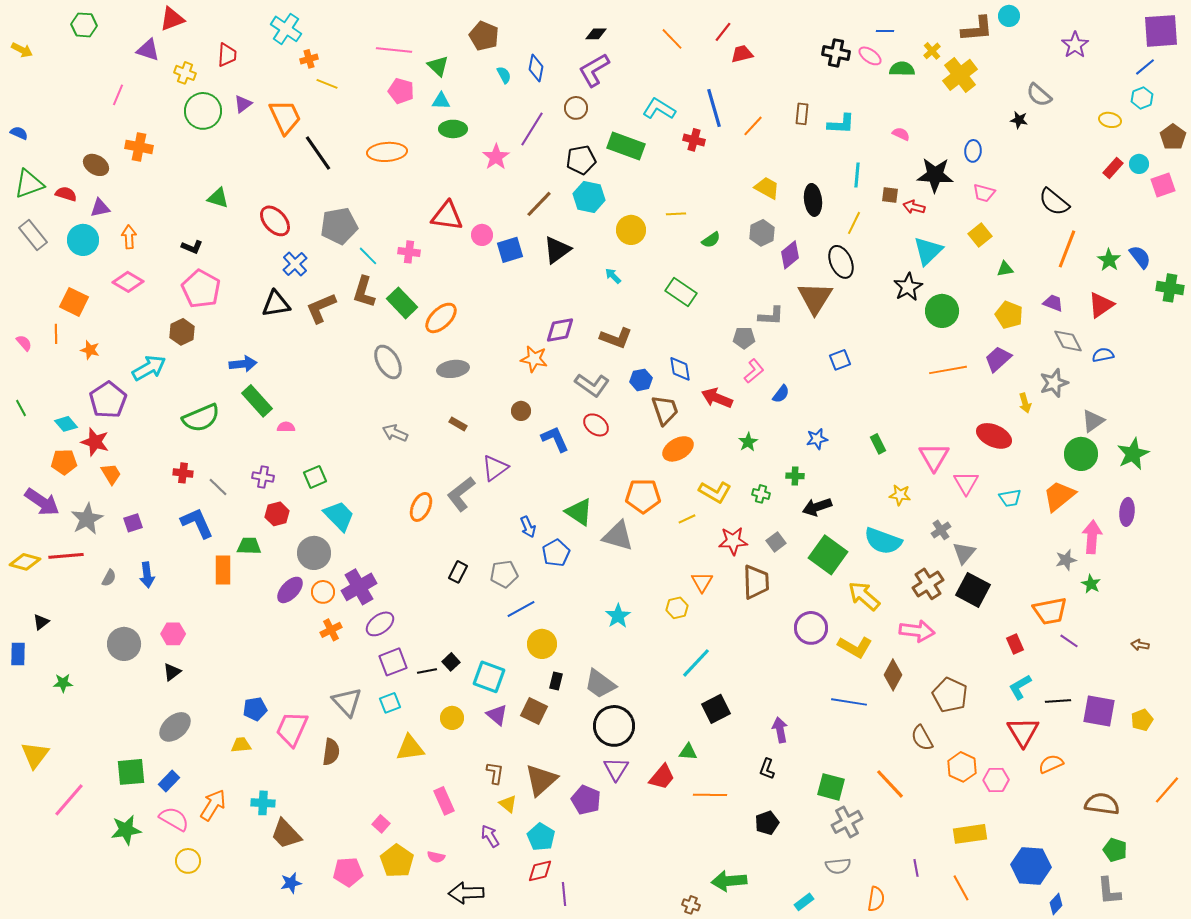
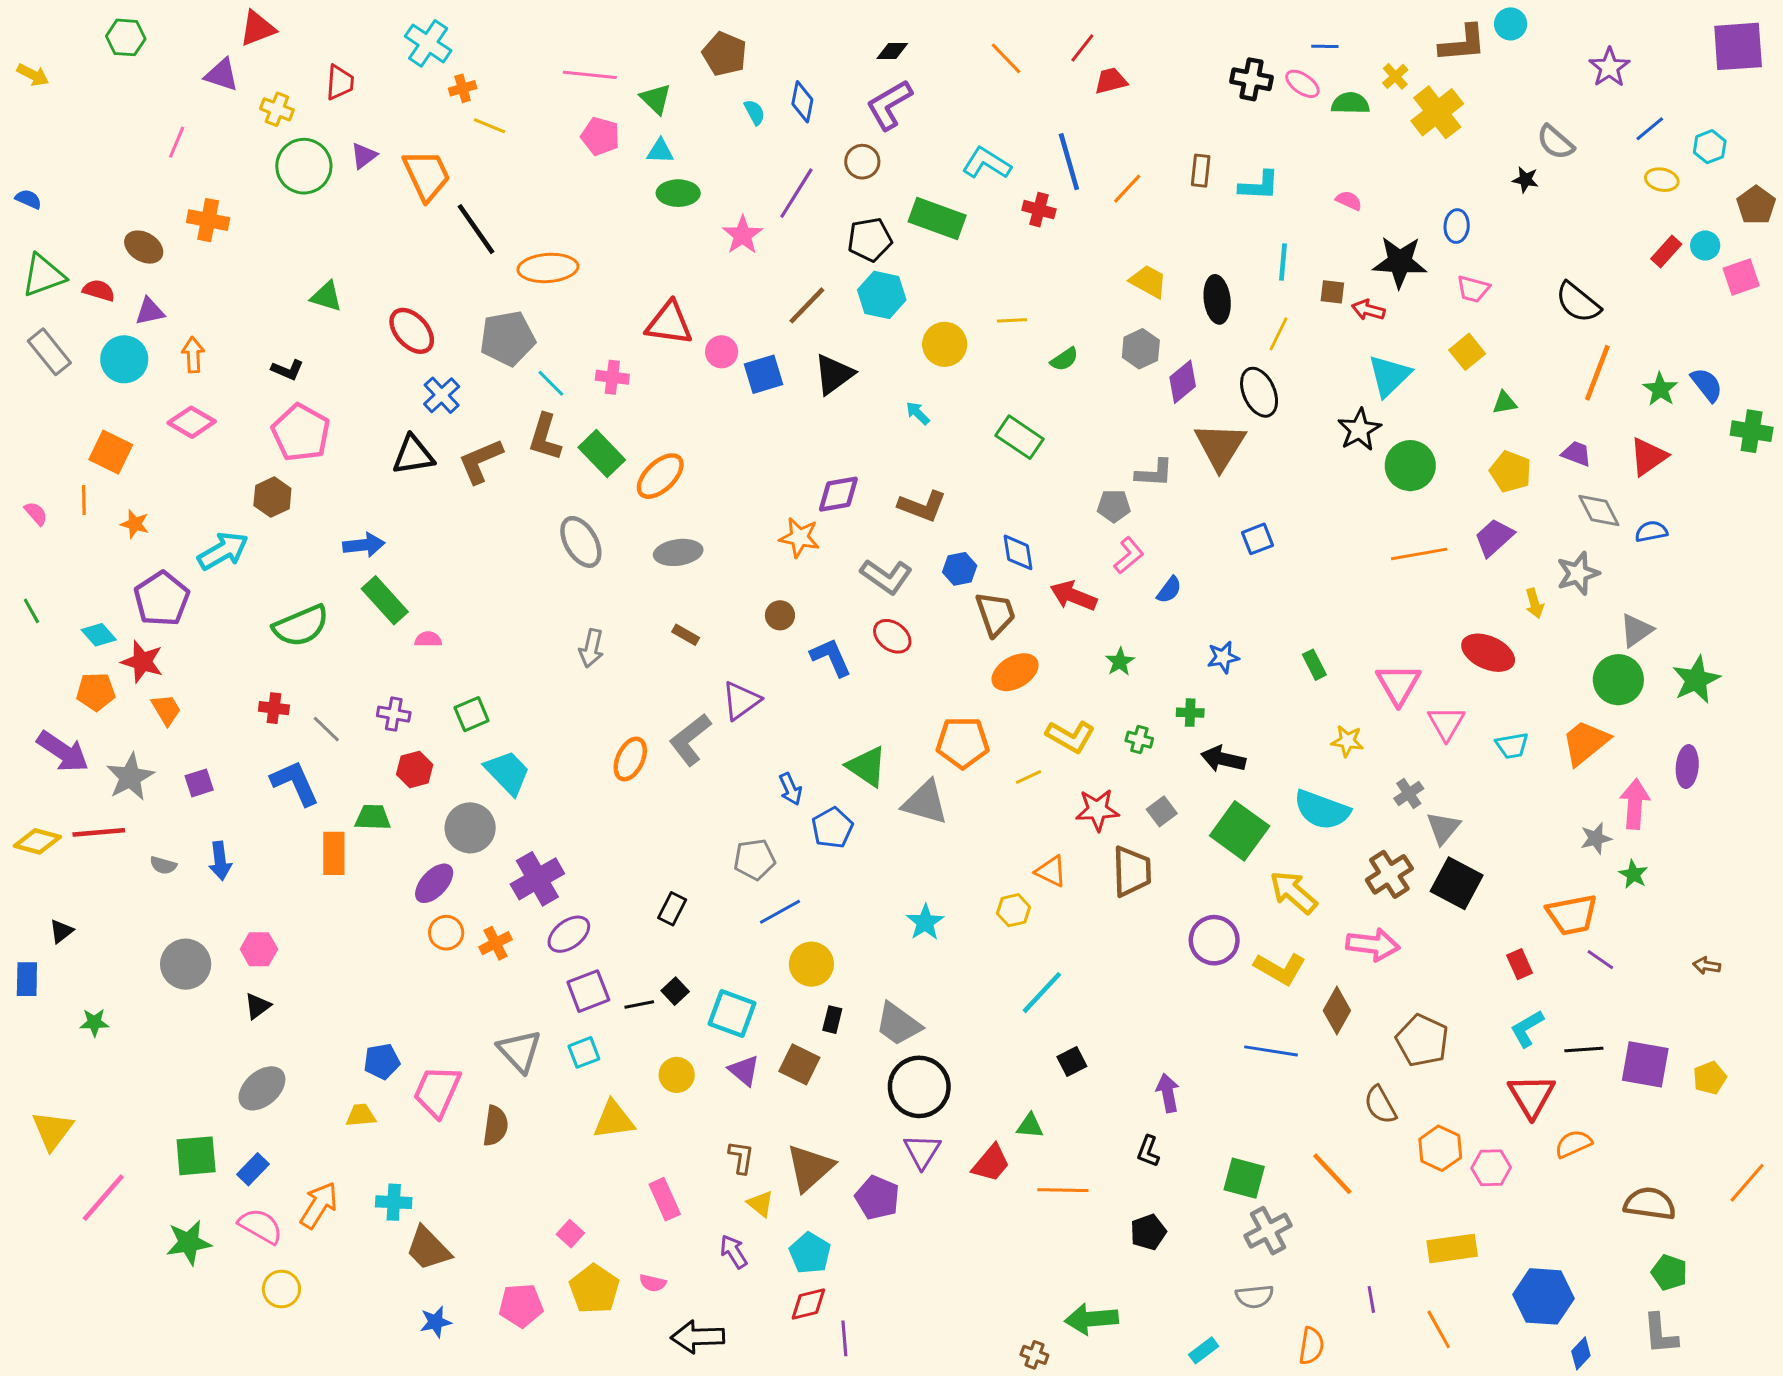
blue line: (1145, 67) -> (1650, 129), moved
orange ellipse: (387, 152) -> (548, 268), moved
gray arrow: (395, 433) -> (591, 648), turned -100
black arrow: (817, 507) -> (1223, 759), turned 32
black rectangle: (458, 572) -> (672, 909), moved
gray semicircle: (109, 578) -> (163, 865), turned 78
orange triangle: (702, 582) -> (1051, 871), turned -35
orange circle: (323, 592) -> (446, 933), moved
black square: (716, 709) -> (1072, 1061), size x0.7

